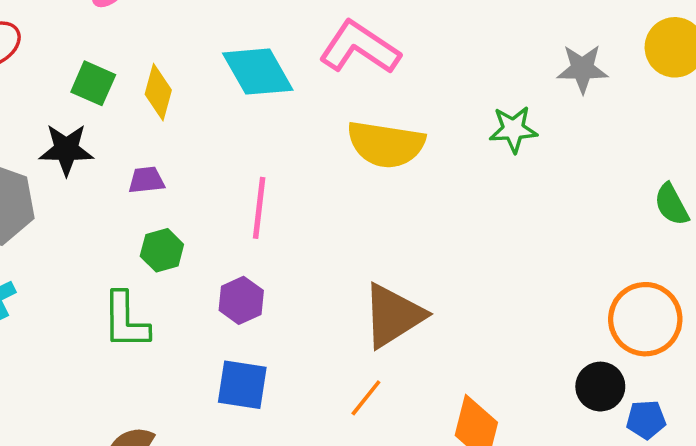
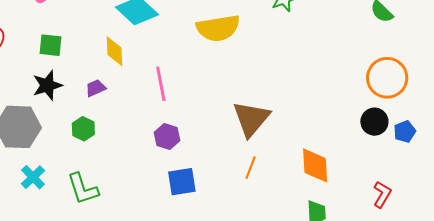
yellow diamond: (158, 92) -> (115, 51), moved
green hexagon: (162, 250) -> (83, 129), moved
green L-shape: (126, 321) -> (83, 189), moved

